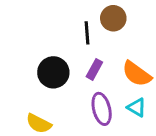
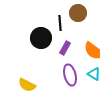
black circle: (53, 72) -> (41, 38), moved

